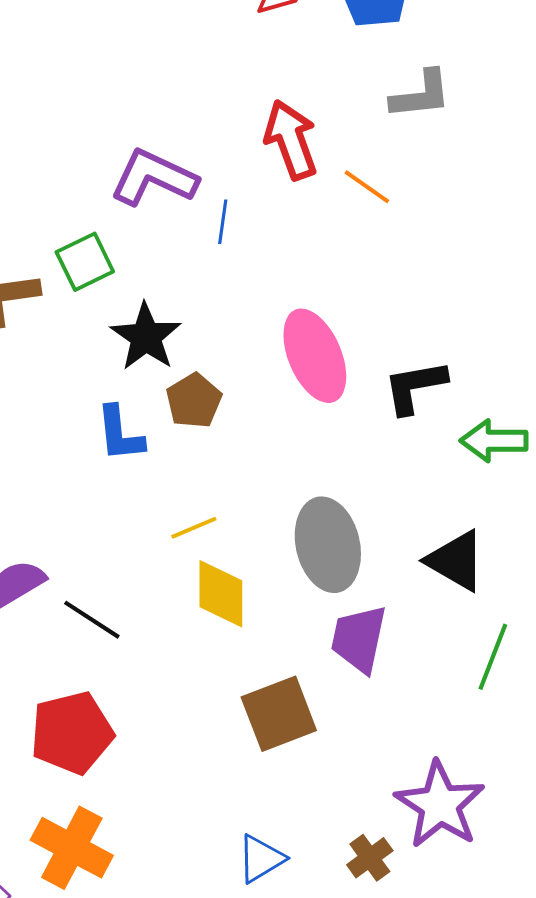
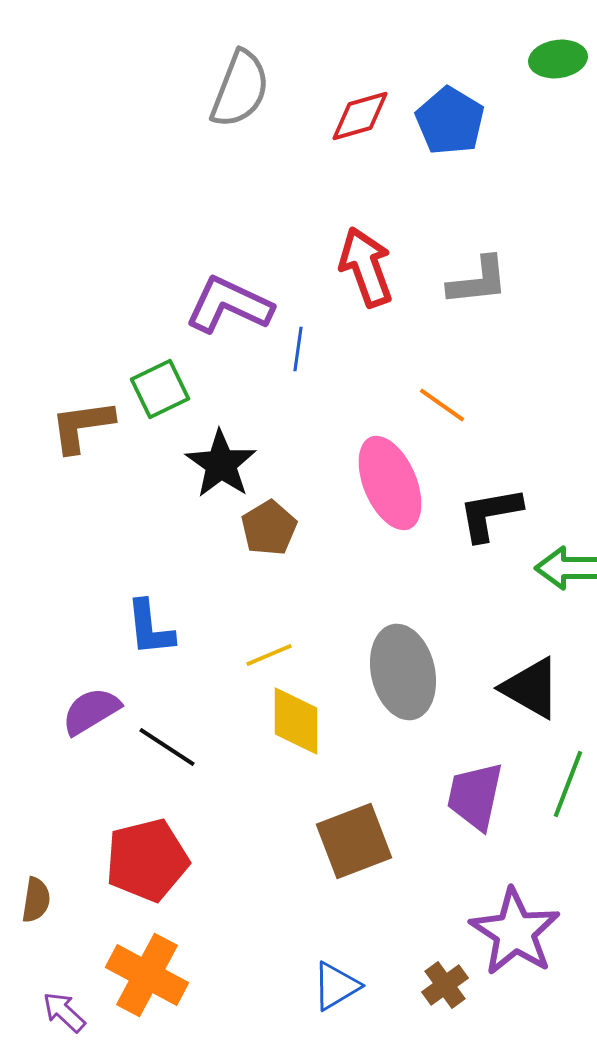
gray L-shape: (421, 95) -> (478, 281), moved
orange line: (367, 187) -> (442, 405), moved
blue L-shape: (120, 434) -> (150, 628), moved
purple trapezoid: (359, 639) -> (475, 796), moved

